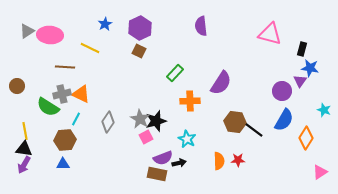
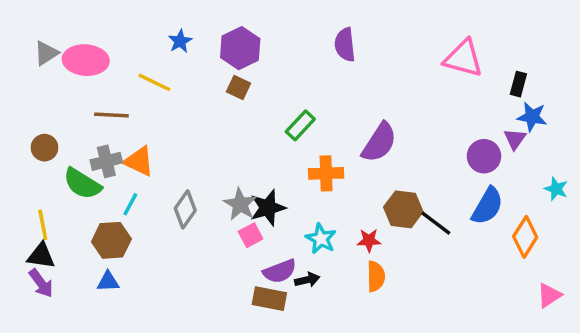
brown circle: (17, 86) -> (45, 148), moved
red star: (238, 160) -> (369, 240), moved
purple arrow: (24, 165) -> (41, 283), turned -66

